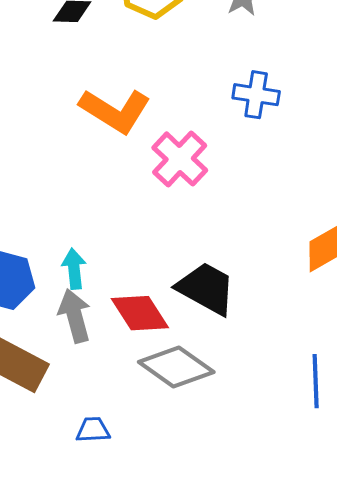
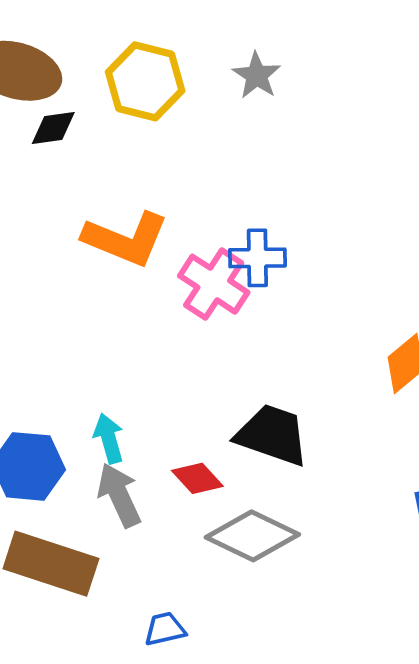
blue cross: (256, 95) -> (257, 258), moved
red diamond: (140, 313) -> (197, 478), size x0.7

